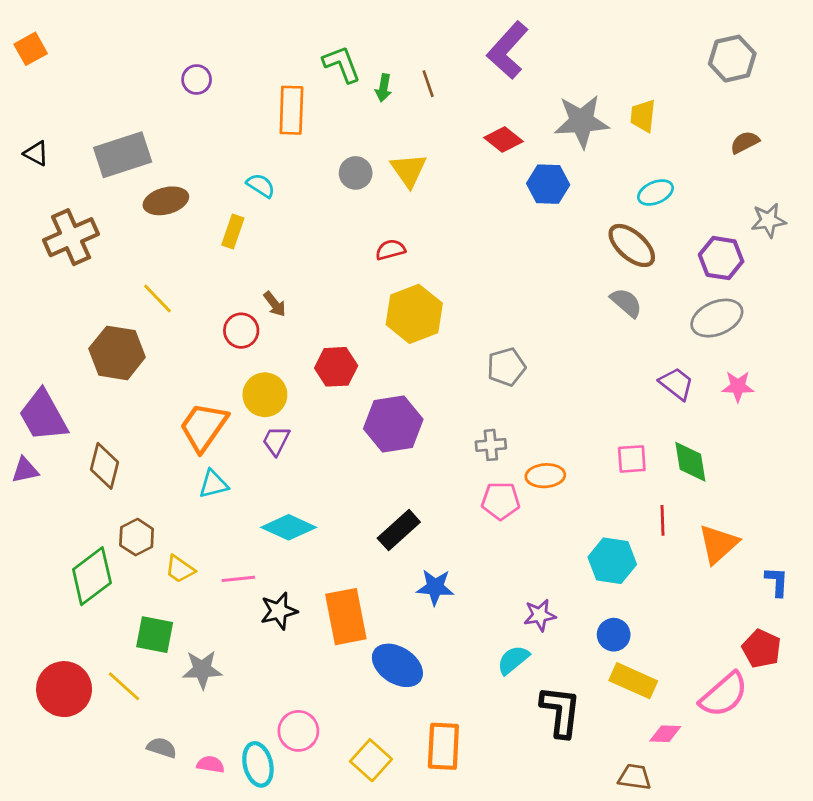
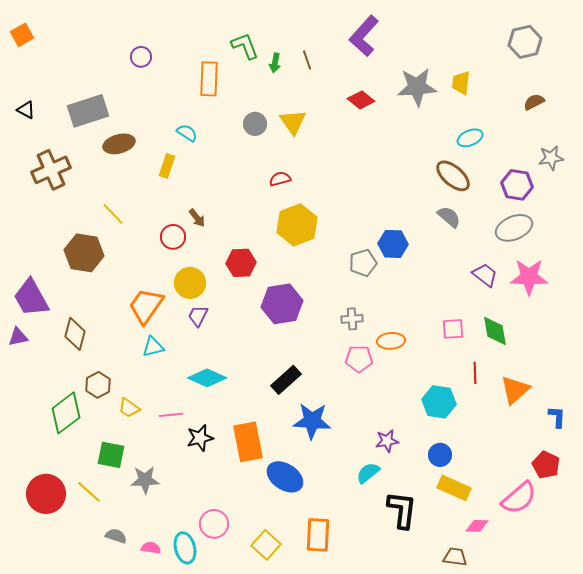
blue hexagon: (548, 184) -> (393, 244), moved
pink star: (738, 386) -> (529, 277), size x1.6
blue star: (435, 587) -> (312, 421), size x1.4

